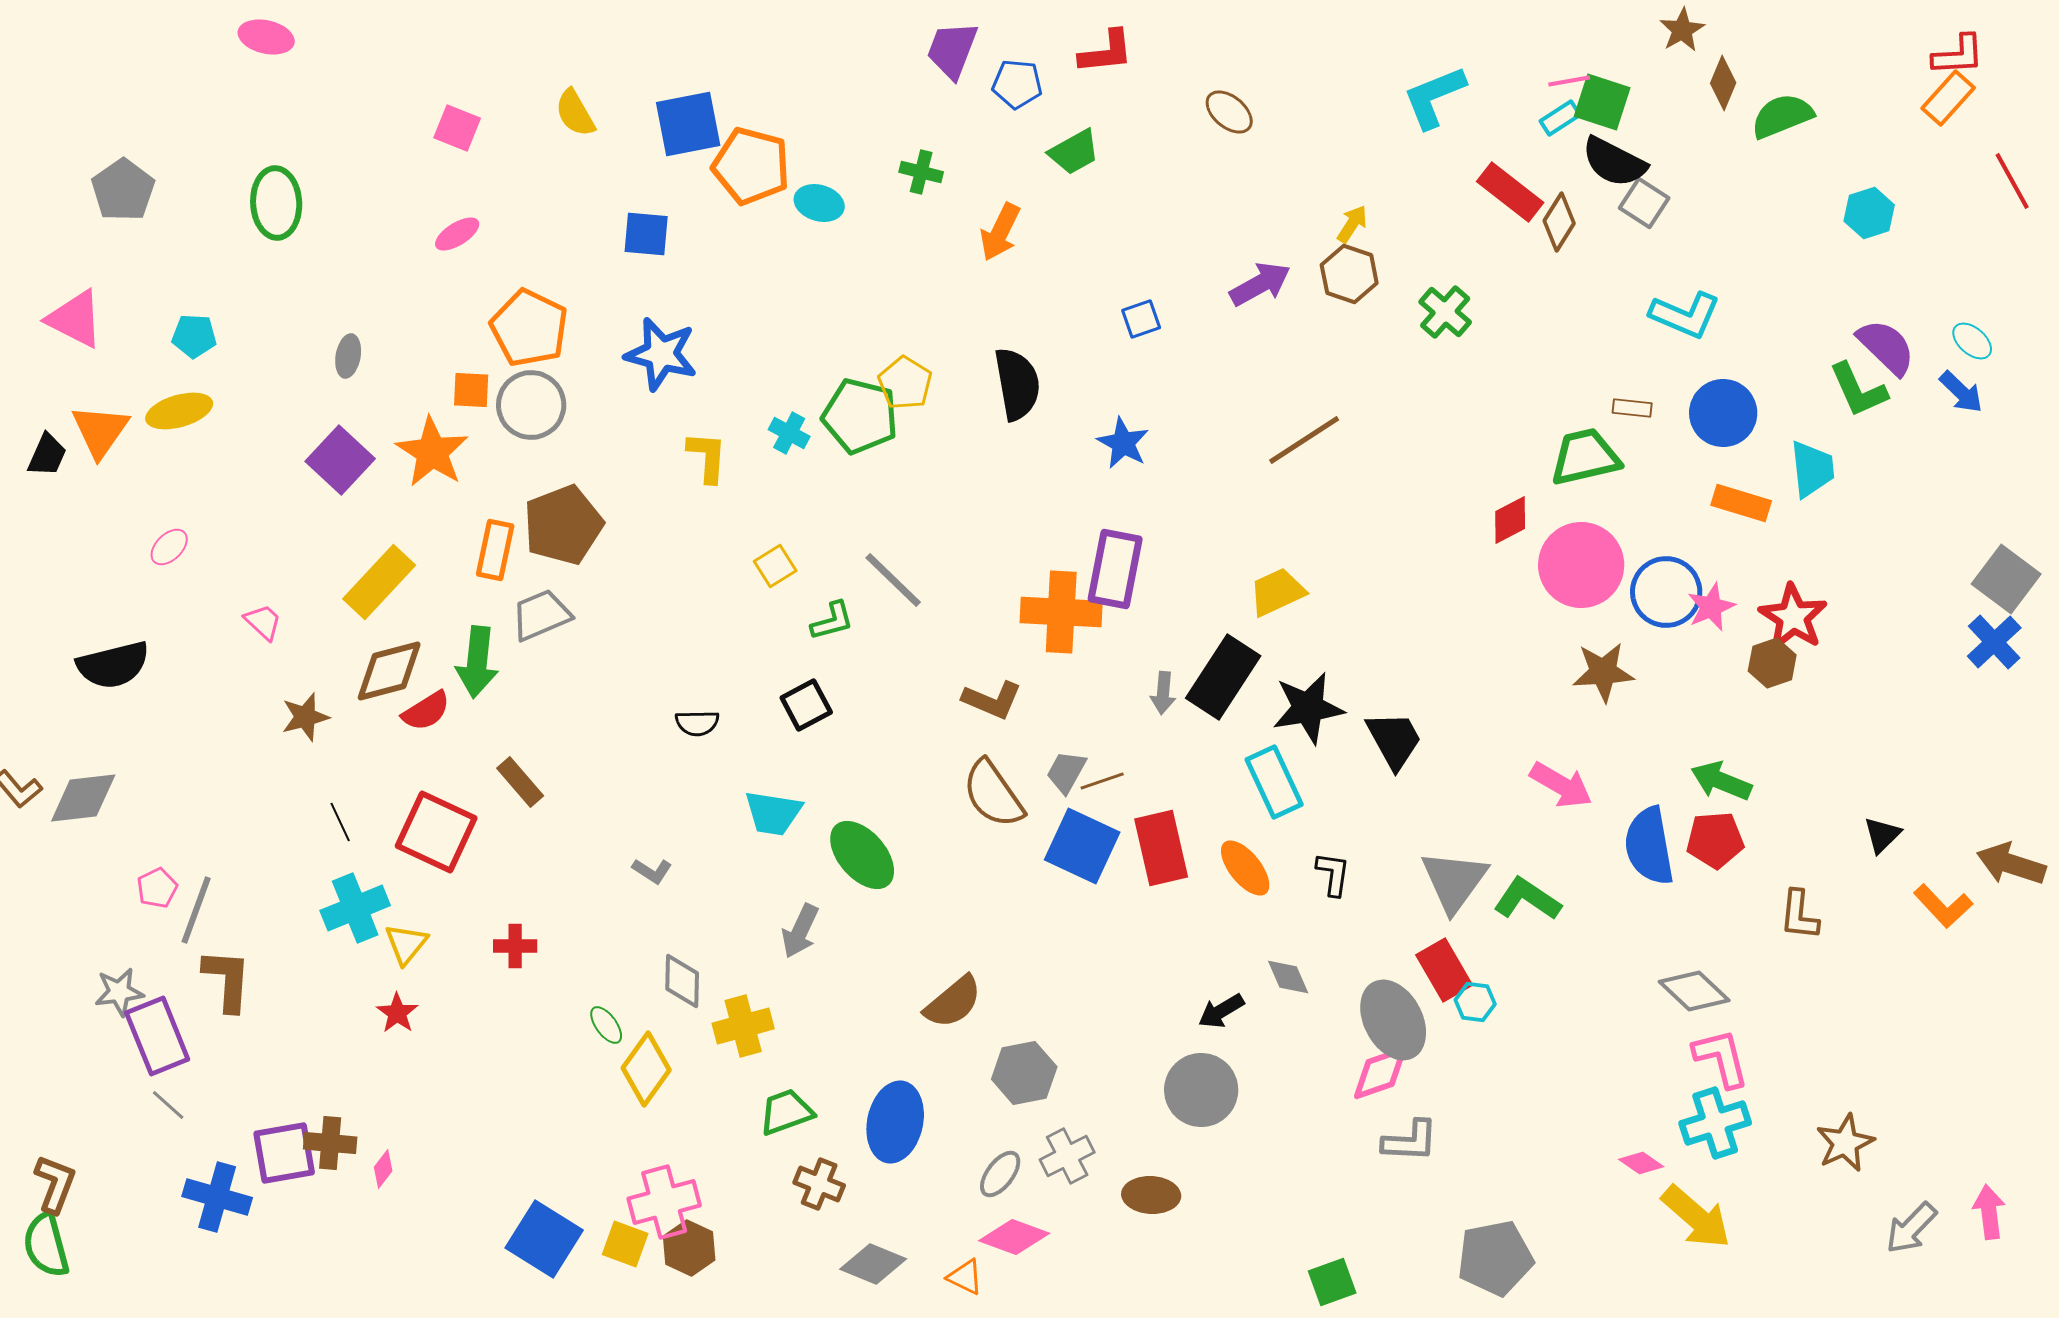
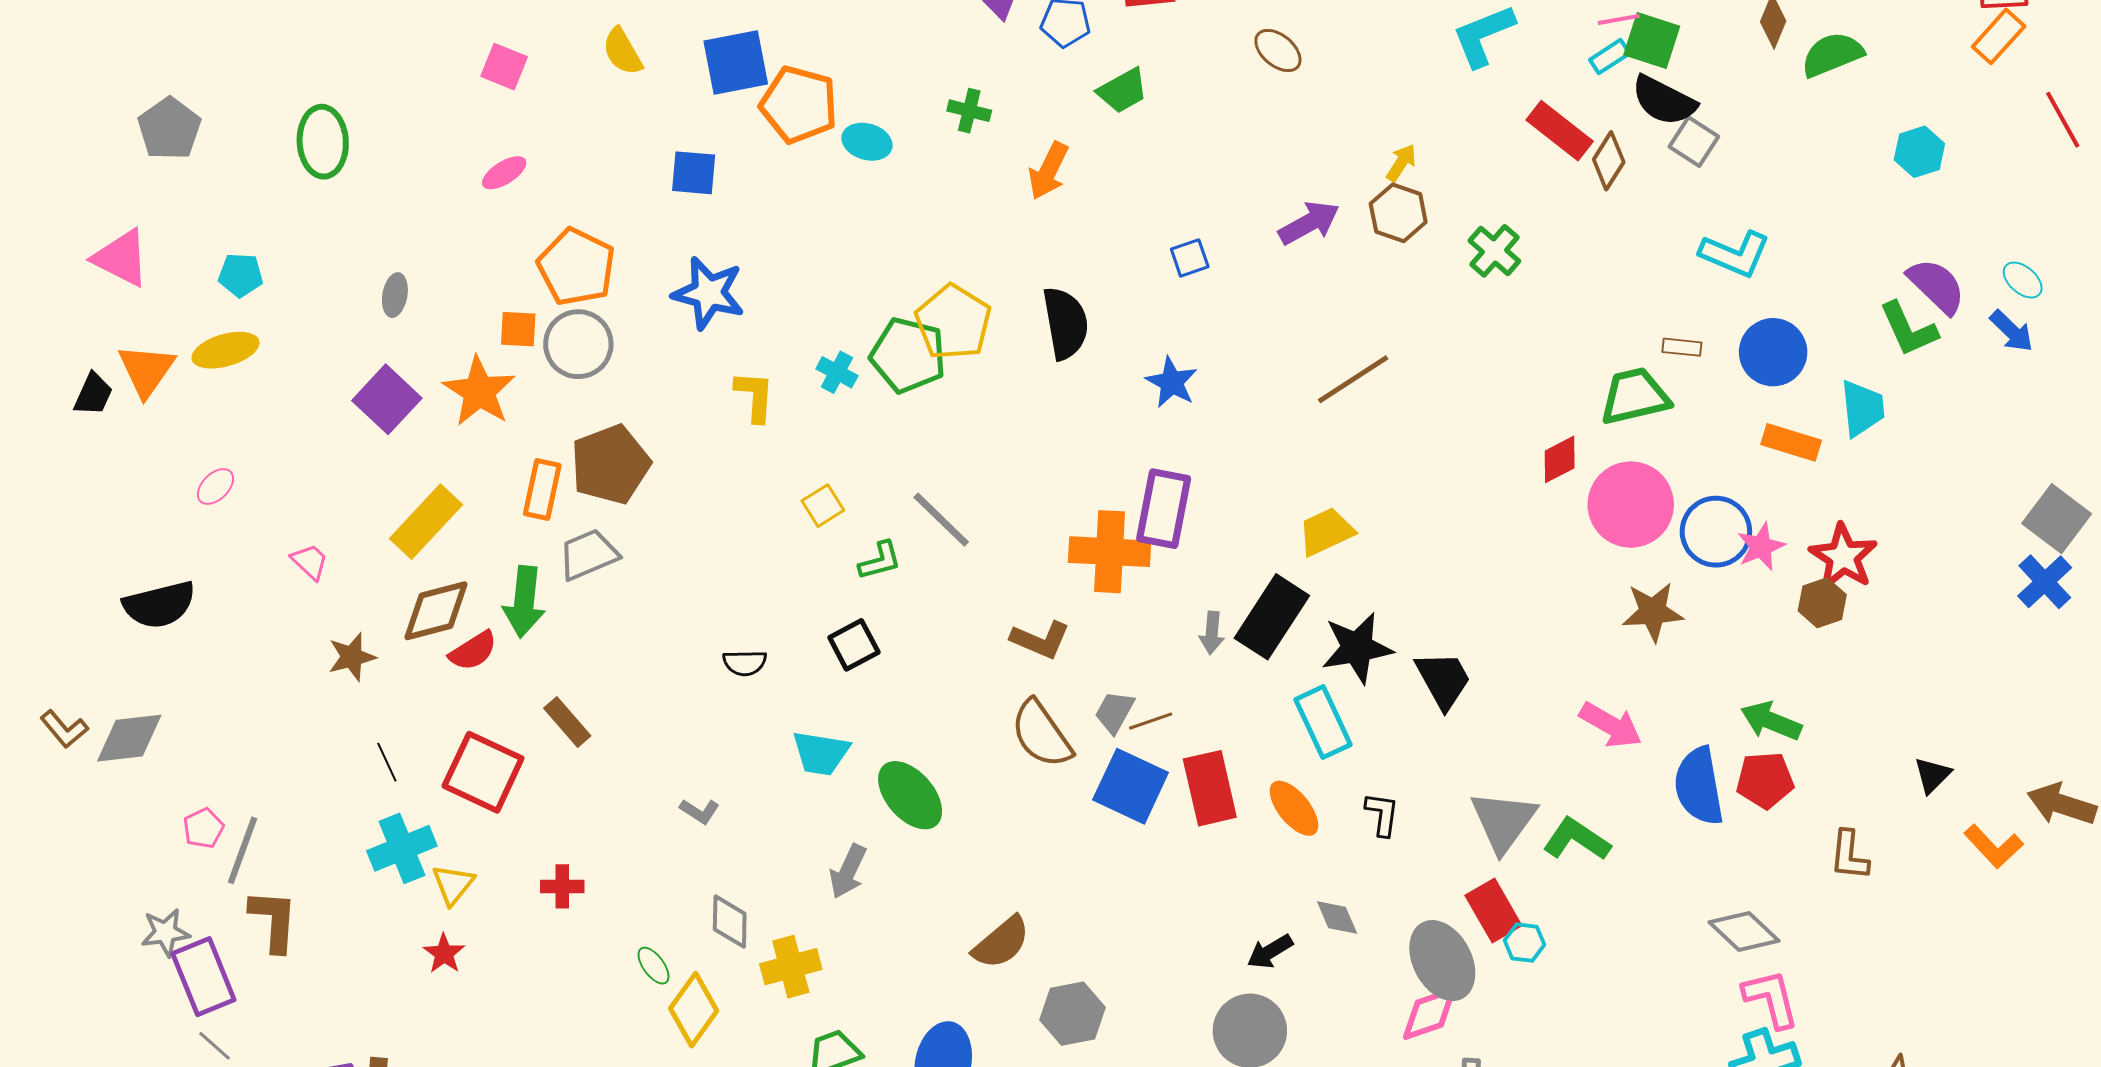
yellow pentagon: (905, 383) -> (953, 322), size x1.4

